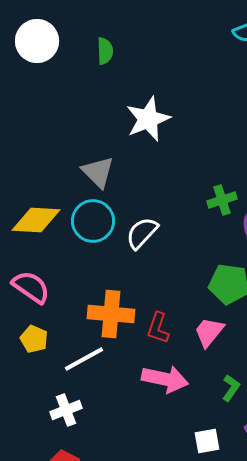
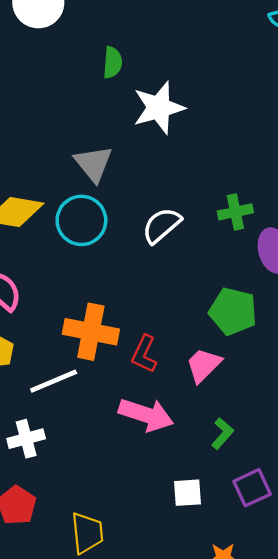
green semicircle: (105, 51) -> (113, 62), moved
white semicircle: (142, 233) -> (162, 225), moved

